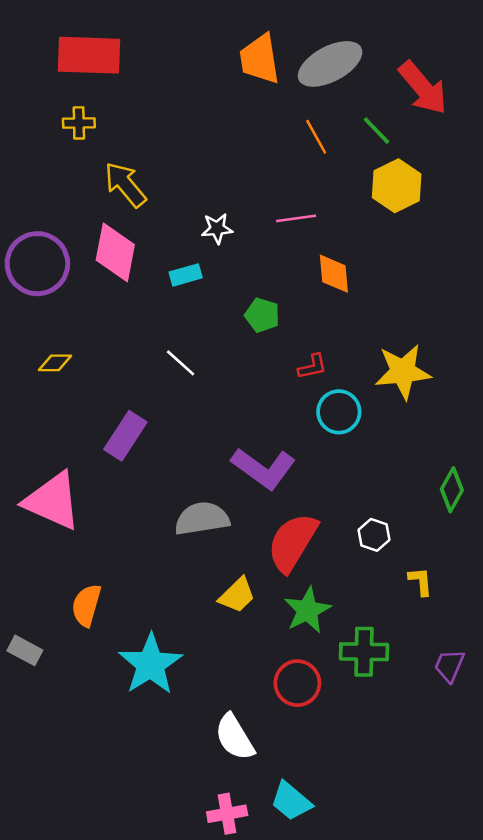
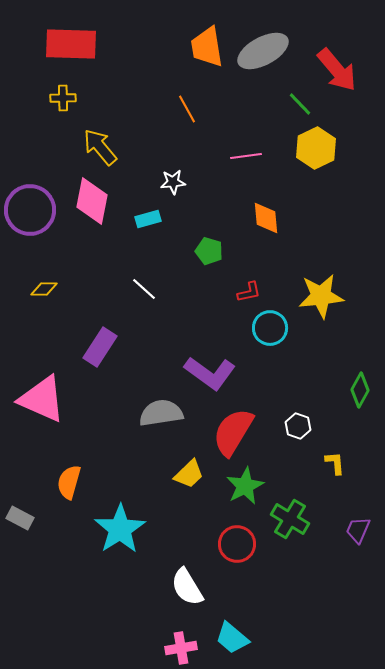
orange line: (316, 137) -> (187, 109), moved
pink line: (296, 218) -> (246, 156), moved
green cross: (364, 652) -> (290, 519), turned 30

